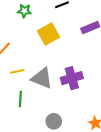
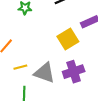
yellow square: (49, 34) -> (68, 39), moved

